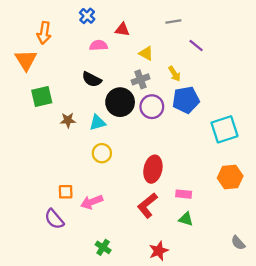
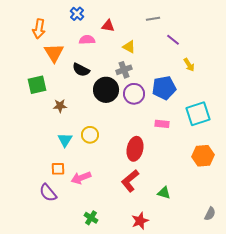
orange triangle: (26, 60) -> (54, 53), moved
yellow arrow: (175, 74) -> (189, 65), moved
cyan triangle: (97, 123) -> (65, 140), moved, turned -42
pink rectangle: (184, 194) -> (162, 124), moved
gray semicircle: (238, 243) -> (210, 214), turned -112

